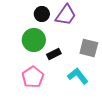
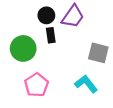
green circle: (34, 40) -> (23, 48), moved
black rectangle: (54, 54) -> (51, 35), moved, turned -72

